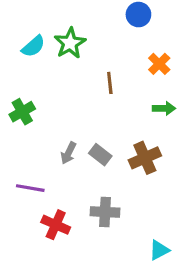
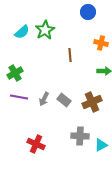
orange cross: (159, 64) -> (101, 43), turned -32
purple line: (30, 188) -> (19, 97), moved
gray cross: (105, 212) -> (80, 136), moved
cyan triangle: (159, 250) -> (101, 145), moved

